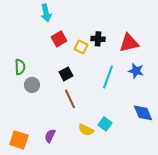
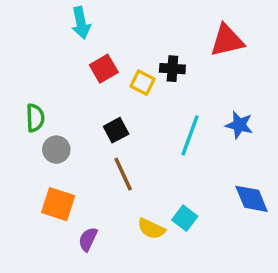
red triangle: (129, 43) -> (227, 40), moved
orange square: (19, 140) -> (58, 204), moved

